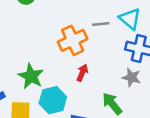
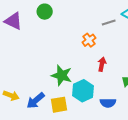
orange cross: (73, 40) -> (89, 40), size x0.6

